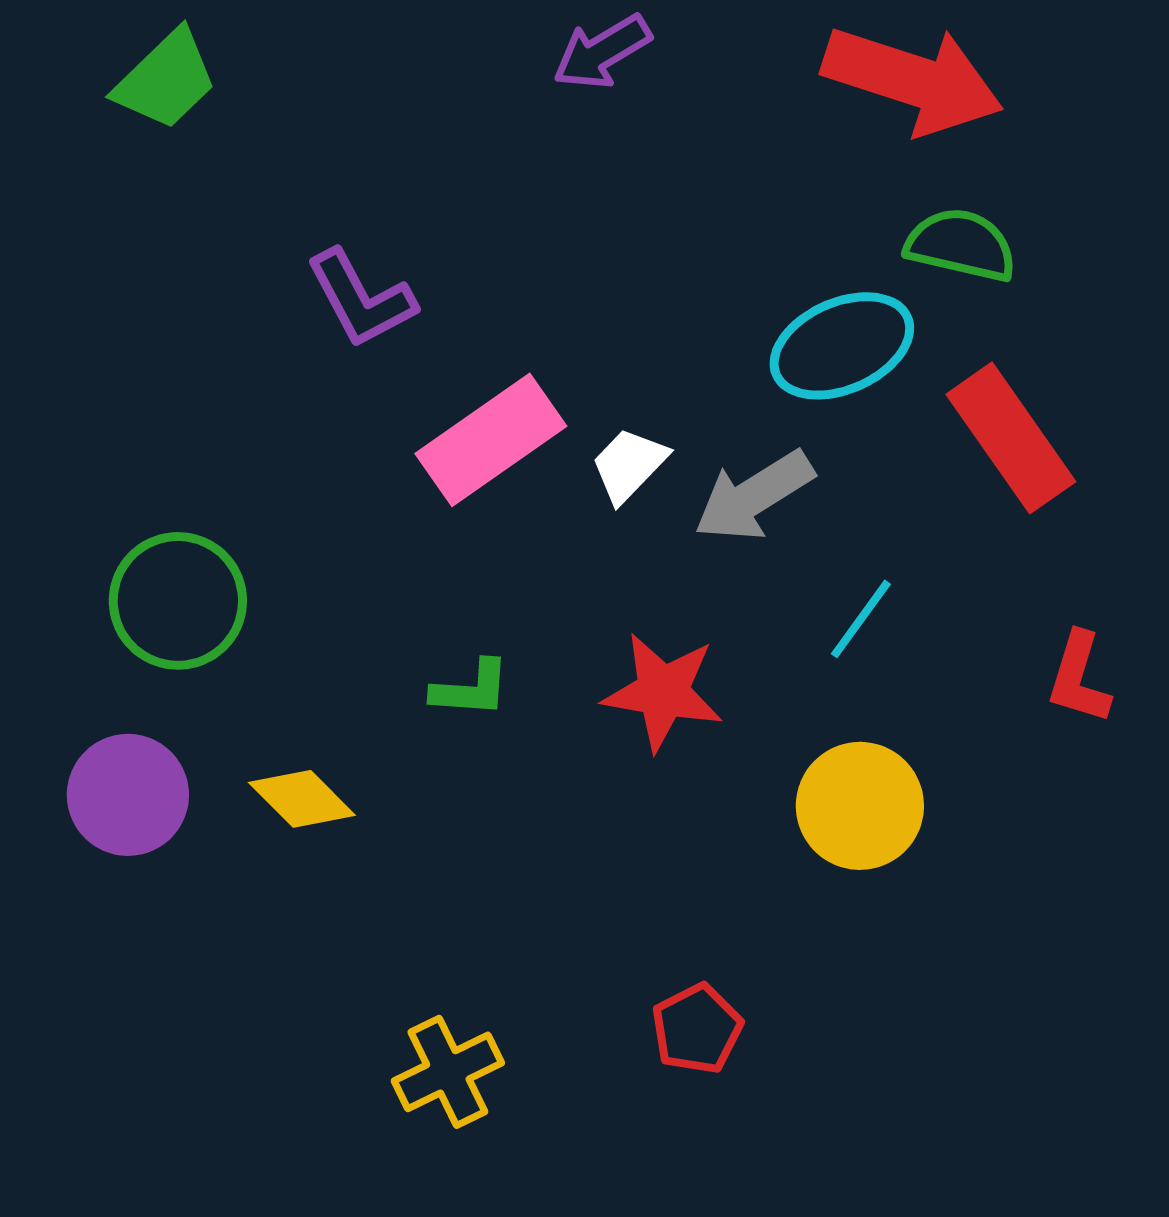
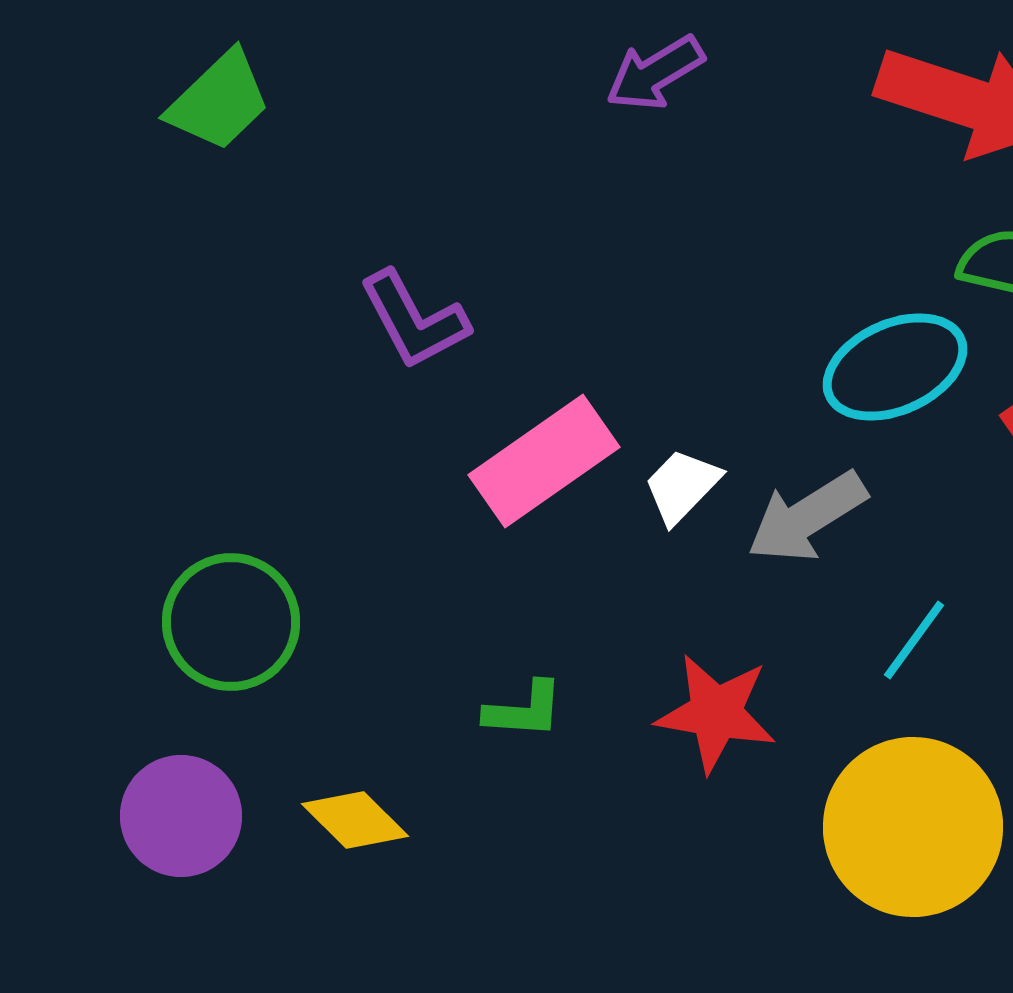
yellow circle: (860, 806) -> (913, 827), size x1.4

